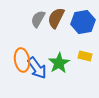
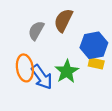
gray semicircle: (38, 19) -> (36, 31), moved
blue hexagon: (83, 22) -> (94, 45), moved

